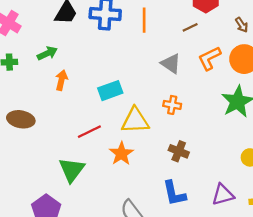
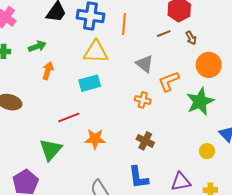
brown arrow: (242, 25) -> (191, 38), moved
orange L-shape: (209, 58) -> (169, 81), moved
yellow triangle: (135, 121) -> (96, 52), moved
orange star: (121, 154) -> (95, 139), turned 30

